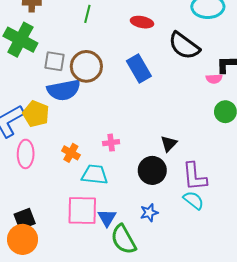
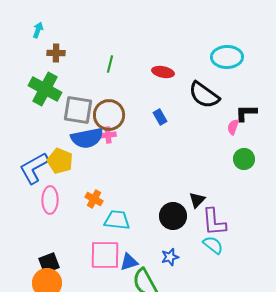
gray square: (54, 61) -> (78, 110), size x1.4
blue rectangle: (139, 68) -> (160, 117), size x0.6
pink semicircle: (214, 79) -> (233, 127), turned 112
pink cross: (111, 143) -> (108, 135), moved
black triangle: (169, 144) -> (197, 200), moved
blue triangle: (107, 218) -> (129, 262), turned 42

